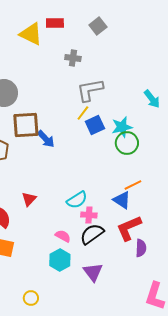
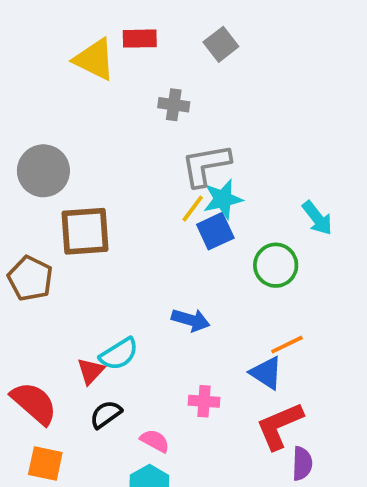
cyan arrow: (152, 99) -> (317, 218), moved
cyan star: (122, 127) -> (223, 199), moved
blue arrow: (46, 139) -> (191, 320), moved, turned -30
cyan semicircle: (77, 200) -> (119, 354), moved
black semicircle: (92, 234) -> (106, 414), moved, size x0.7

